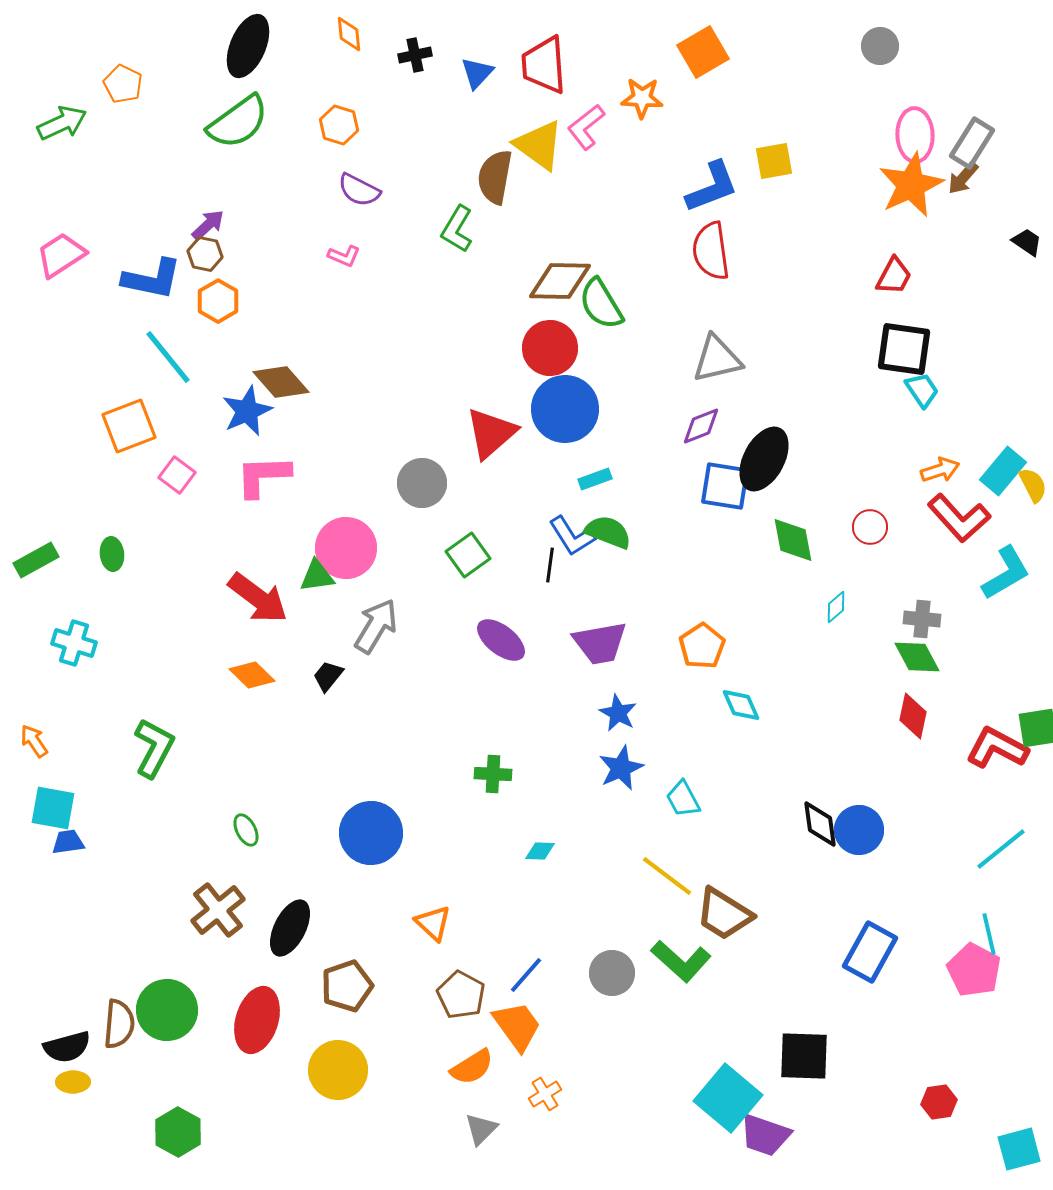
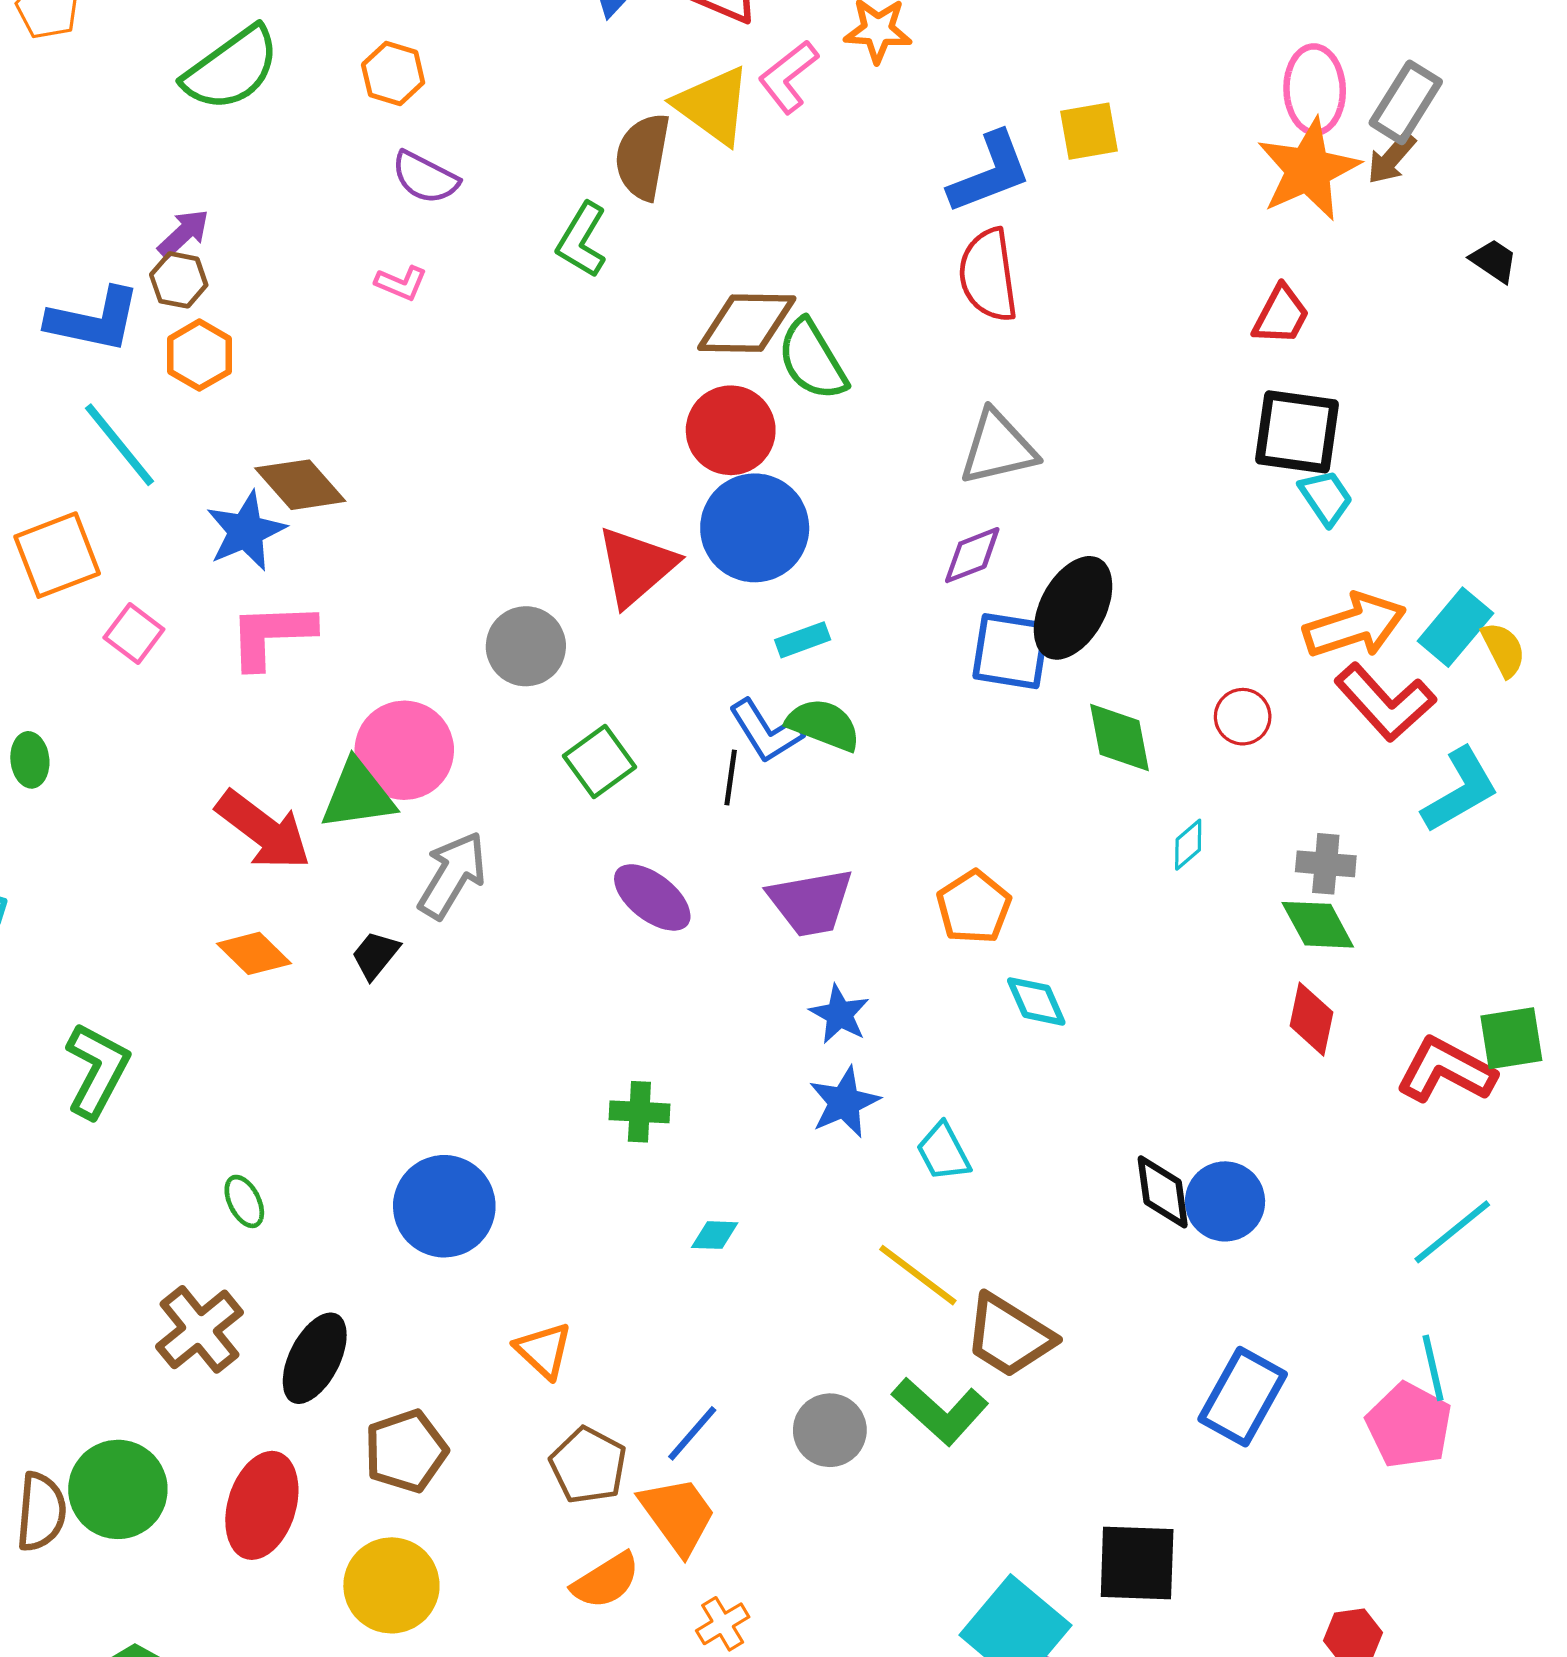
orange arrow: (940, 470) -> (1355, 625), size x1.6
green triangle: (317, 576) -> (358, 795), size x1.4

